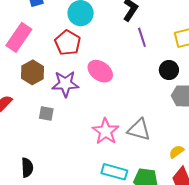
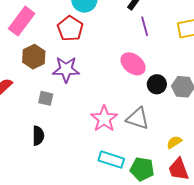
black circle: (169, 70) -> (157, 84), moved
pink ellipse: (100, 71) -> (133, 64), moved
black semicircle: (27, 168) -> (38, 136), moved

